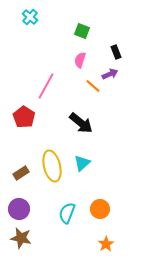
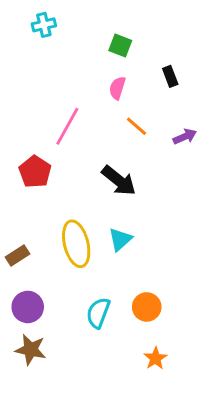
cyan cross: (30, 17) -> (44, 25), turned 35
purple arrow: (110, 74) -> (185, 137), moved
brown rectangle: (21, 173) -> (17, 256), moved

